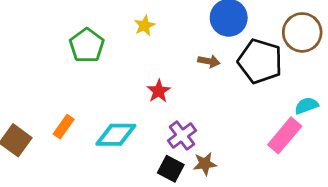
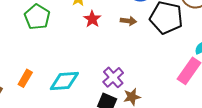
red star: (159, 91) -> (92, 19), moved

